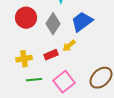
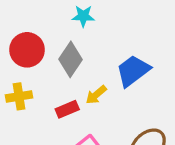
blue trapezoid: (82, 22) -> (133, 71), moved
yellow cross: (24, 59) -> (19, 96), moved

